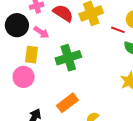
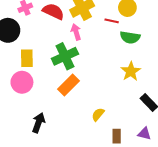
pink arrow: (41, 32) -> (76, 32), moved, turned -133
orange rectangle: (67, 103) -> (69, 85), moved

